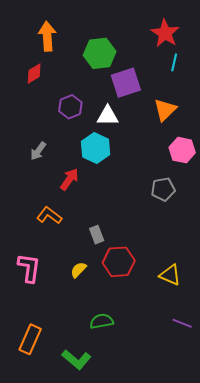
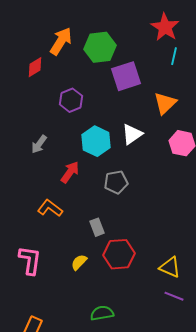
orange arrow: (47, 36) -> (61, 41), moved, turned 36
white triangle: (108, 116) -> (132, 134), moved, turned -35
gray pentagon: (163, 189) -> (116, 182), moved
purple line: (182, 323) -> (174, 296), moved

